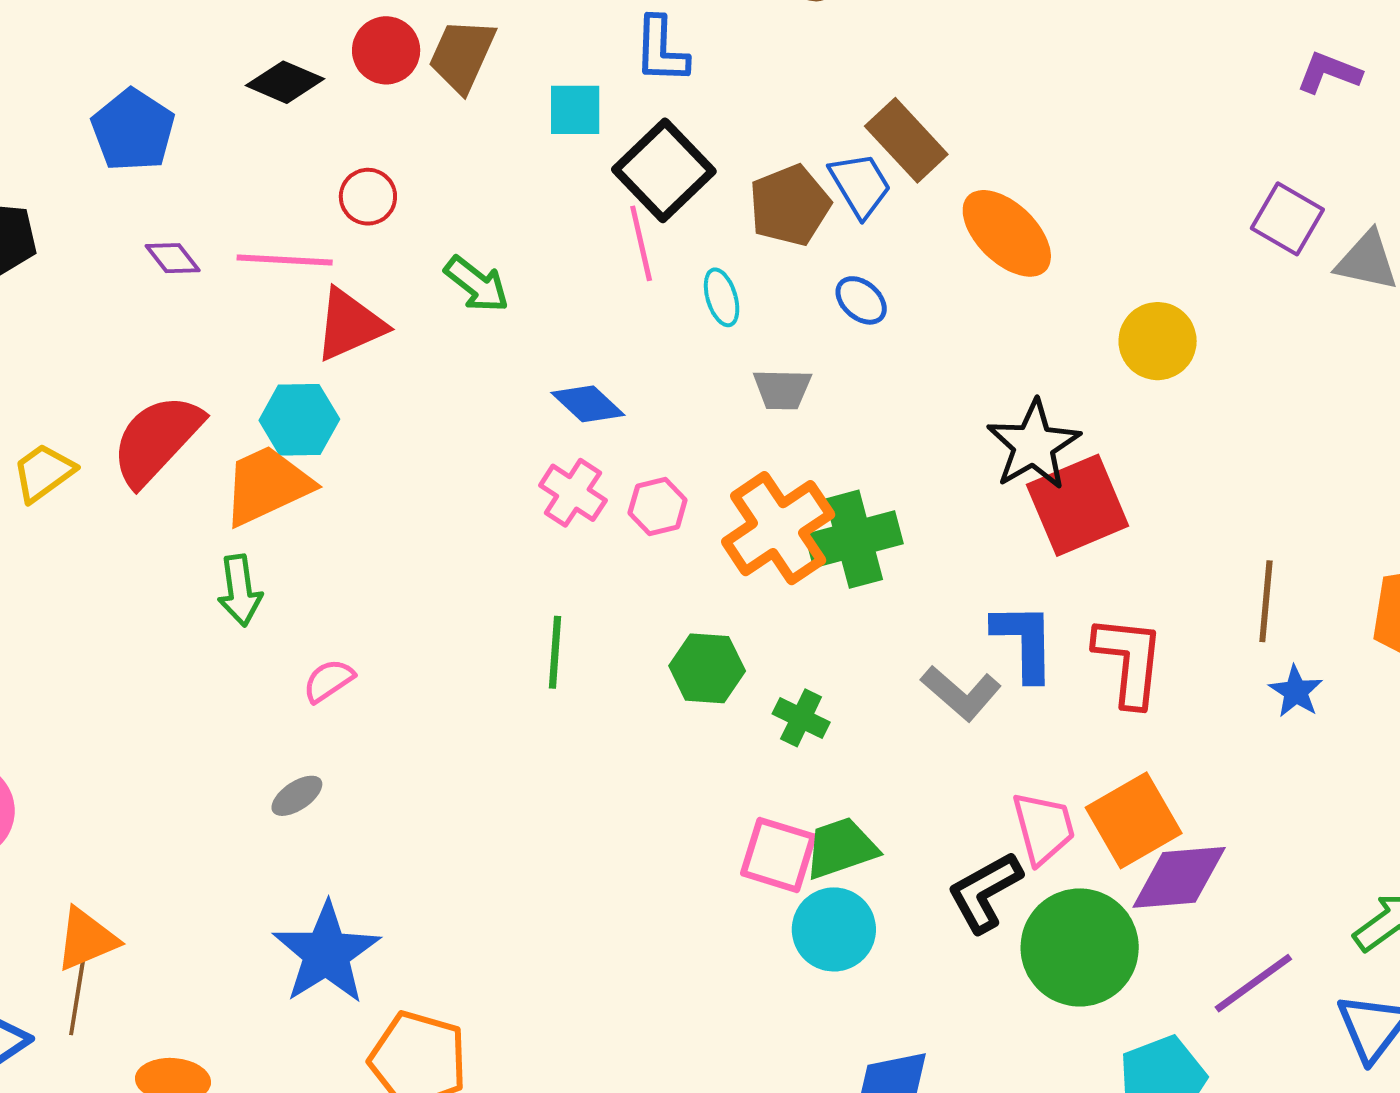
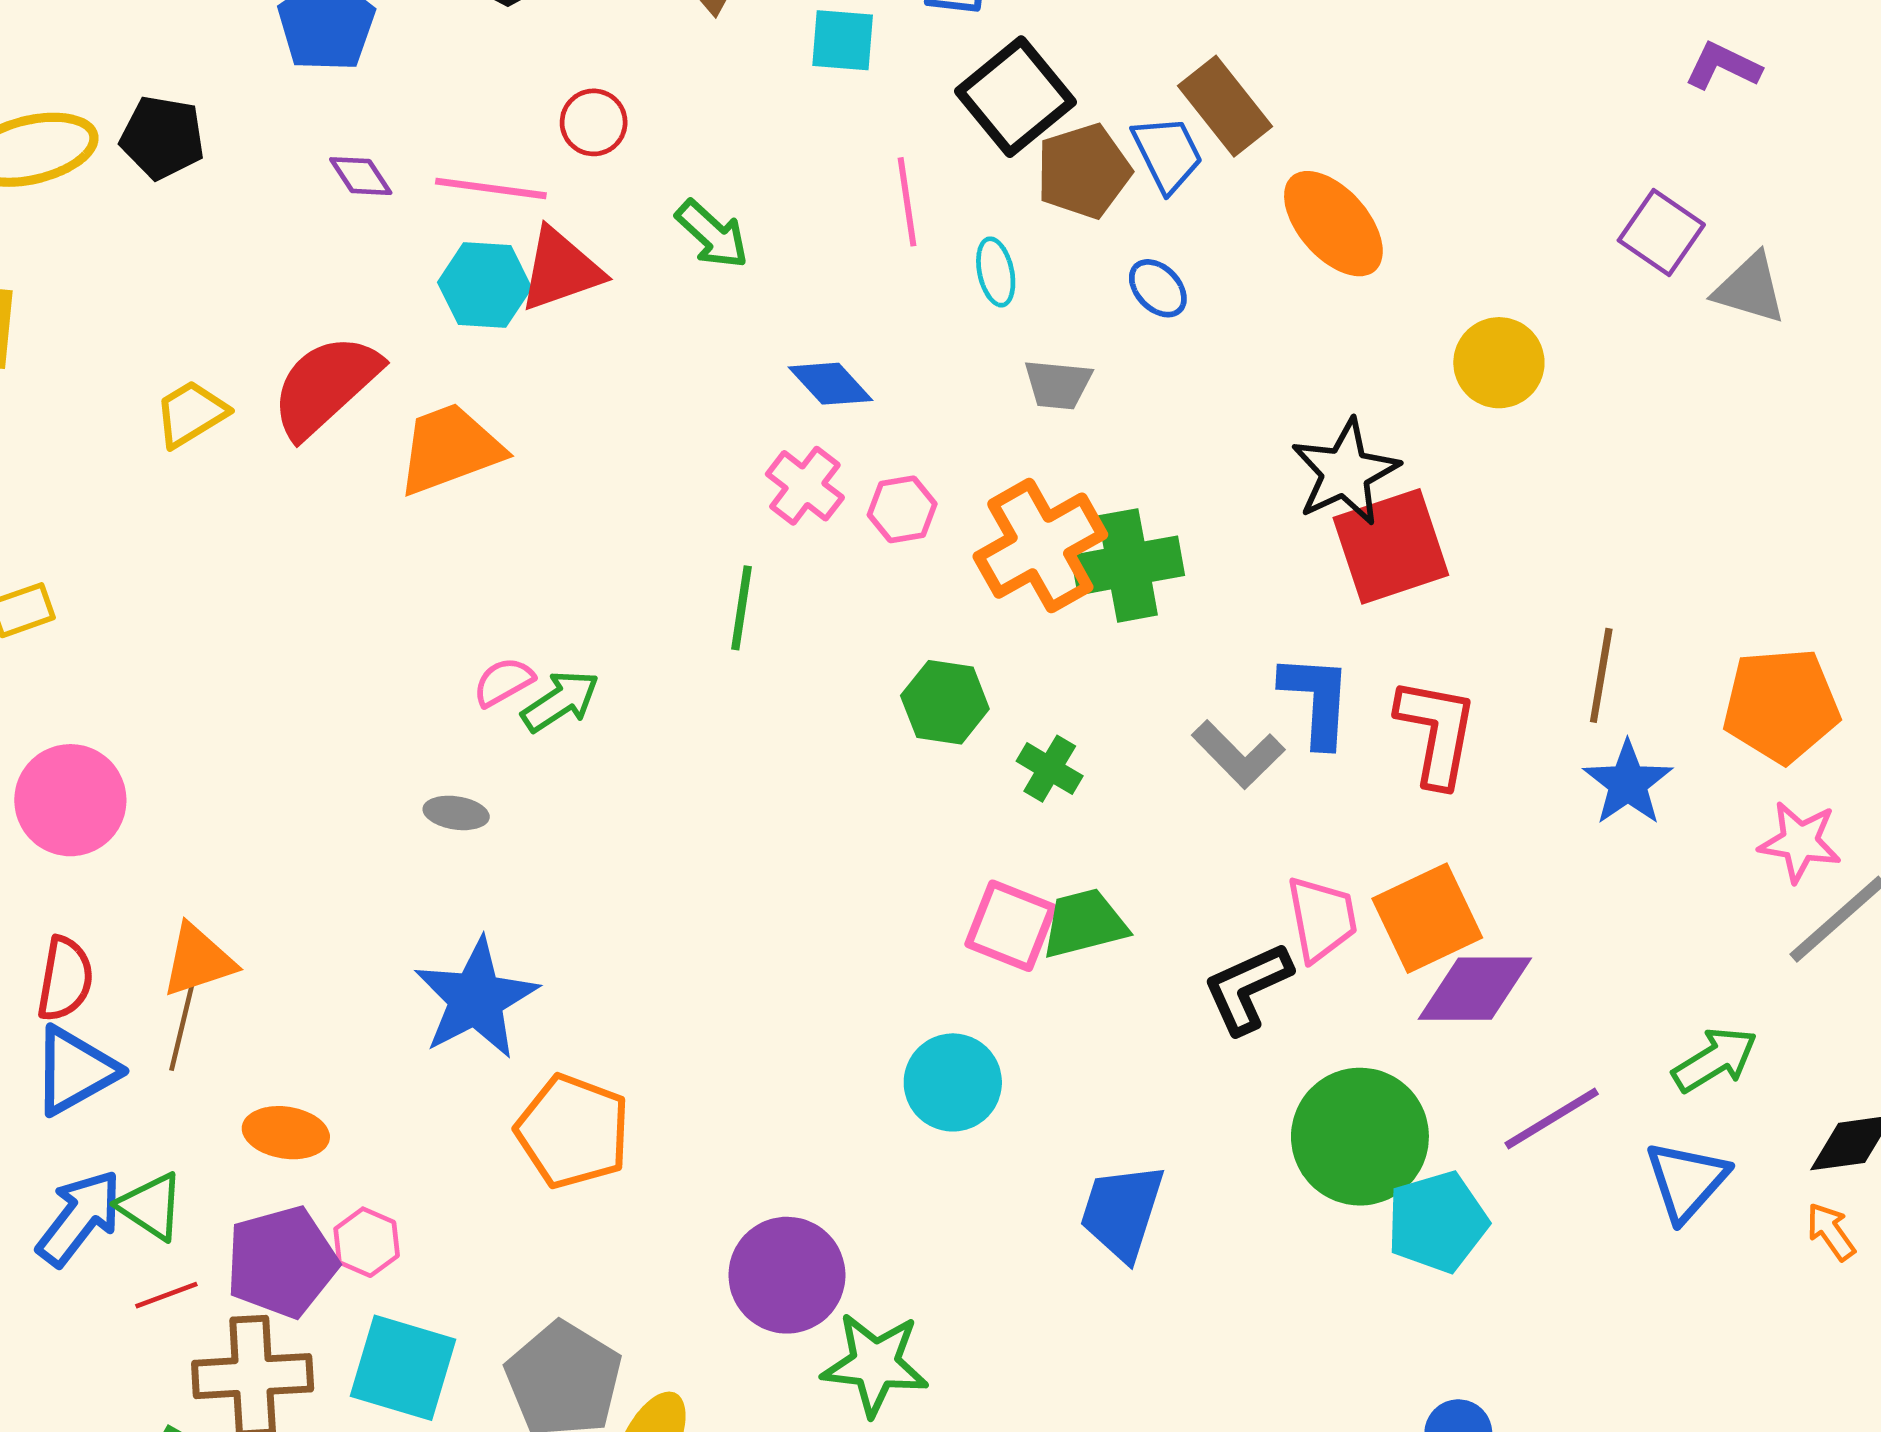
black square: (664, 170) -> (1015, 97), moved
cyan hexagon: (299, 420) -> (485, 285), moved
green arrow: (240, 591) -> (560, 701), moved, turned -120
green line: (555, 652) -> (741, 608), moved
blue star: (1296, 692) -> (1628, 783), size x1.4
gray ellipse: (297, 796) -> (456, 813), turned 38
cyan circle: (834, 929) -> (953, 1082), moved
green circle: (1080, 947) -> (1360, 1137), moved

